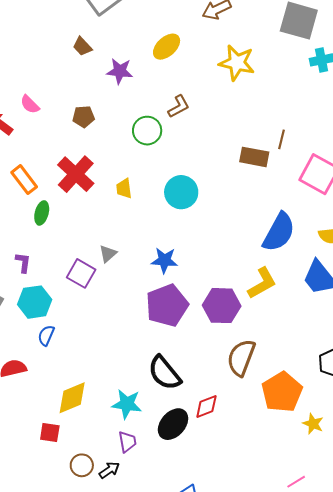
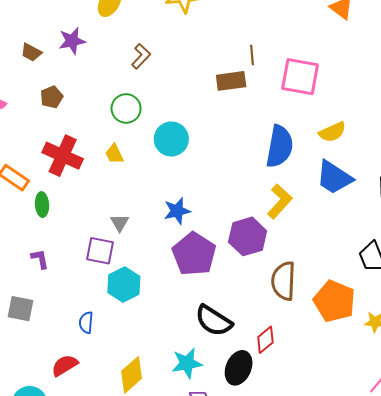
brown trapezoid: (82, 46) -> (31, 52), moved
green circle: (147, 131) -> (126, 108), moved
cyan hexagon: (35, 302) -> (124, 285), moved

